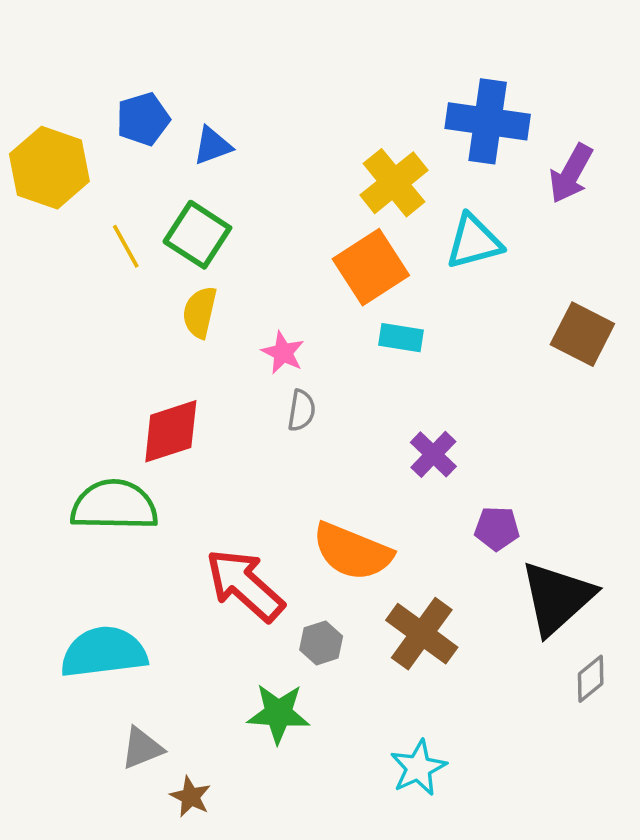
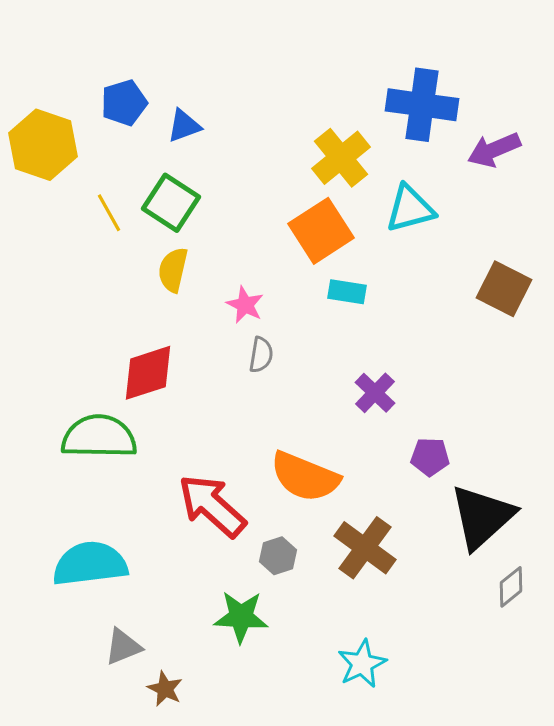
purple arrow: (571, 173) -> (494, 150), turned 38

